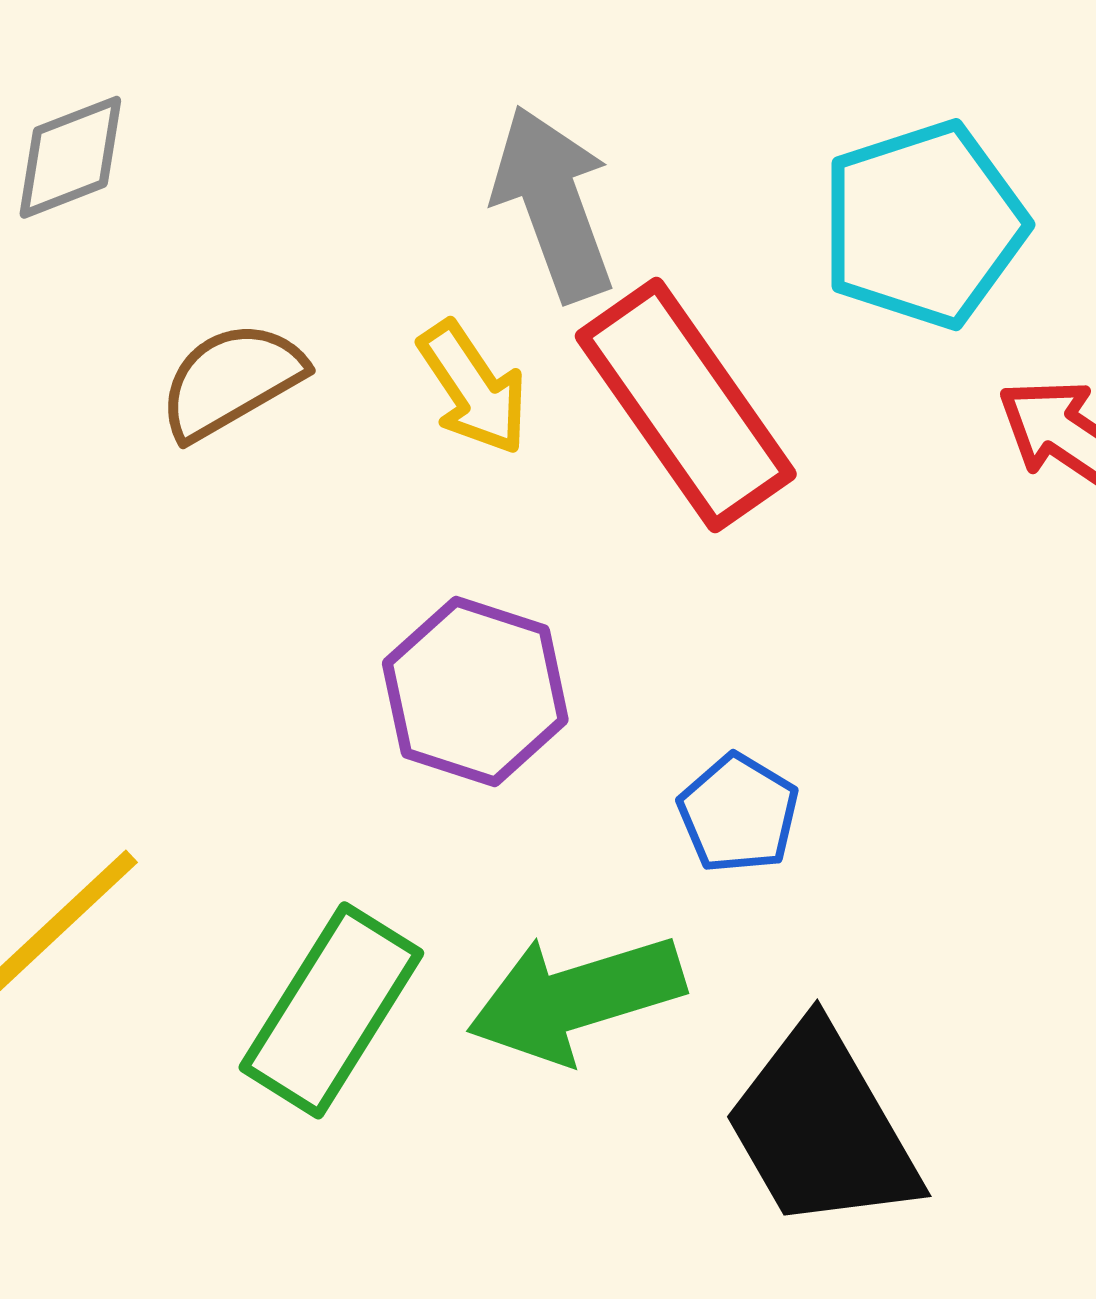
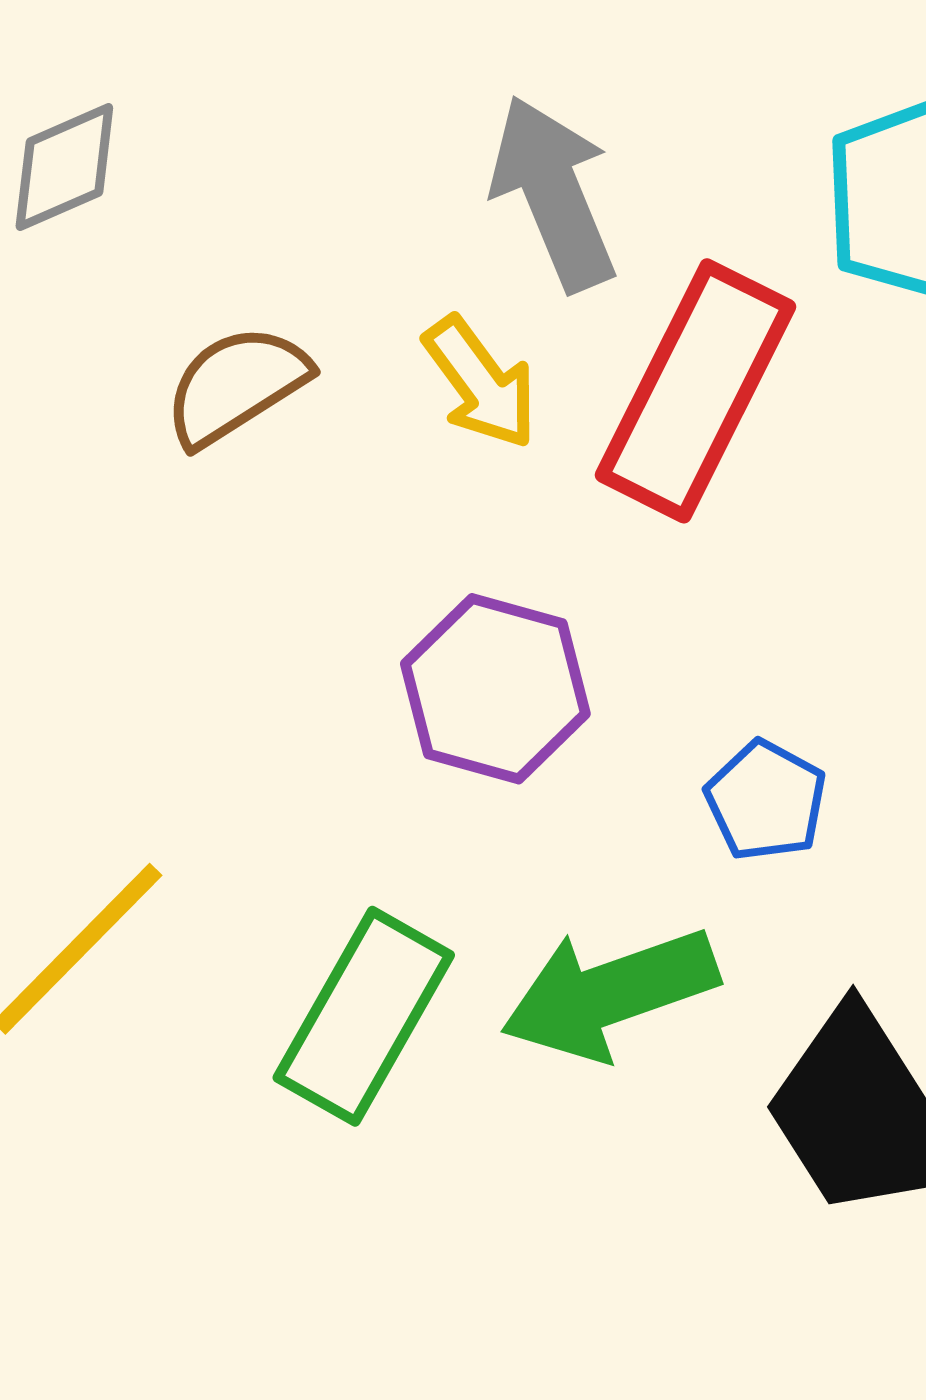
red rectangle: (686, 405) -> (695, 391), turned 64

